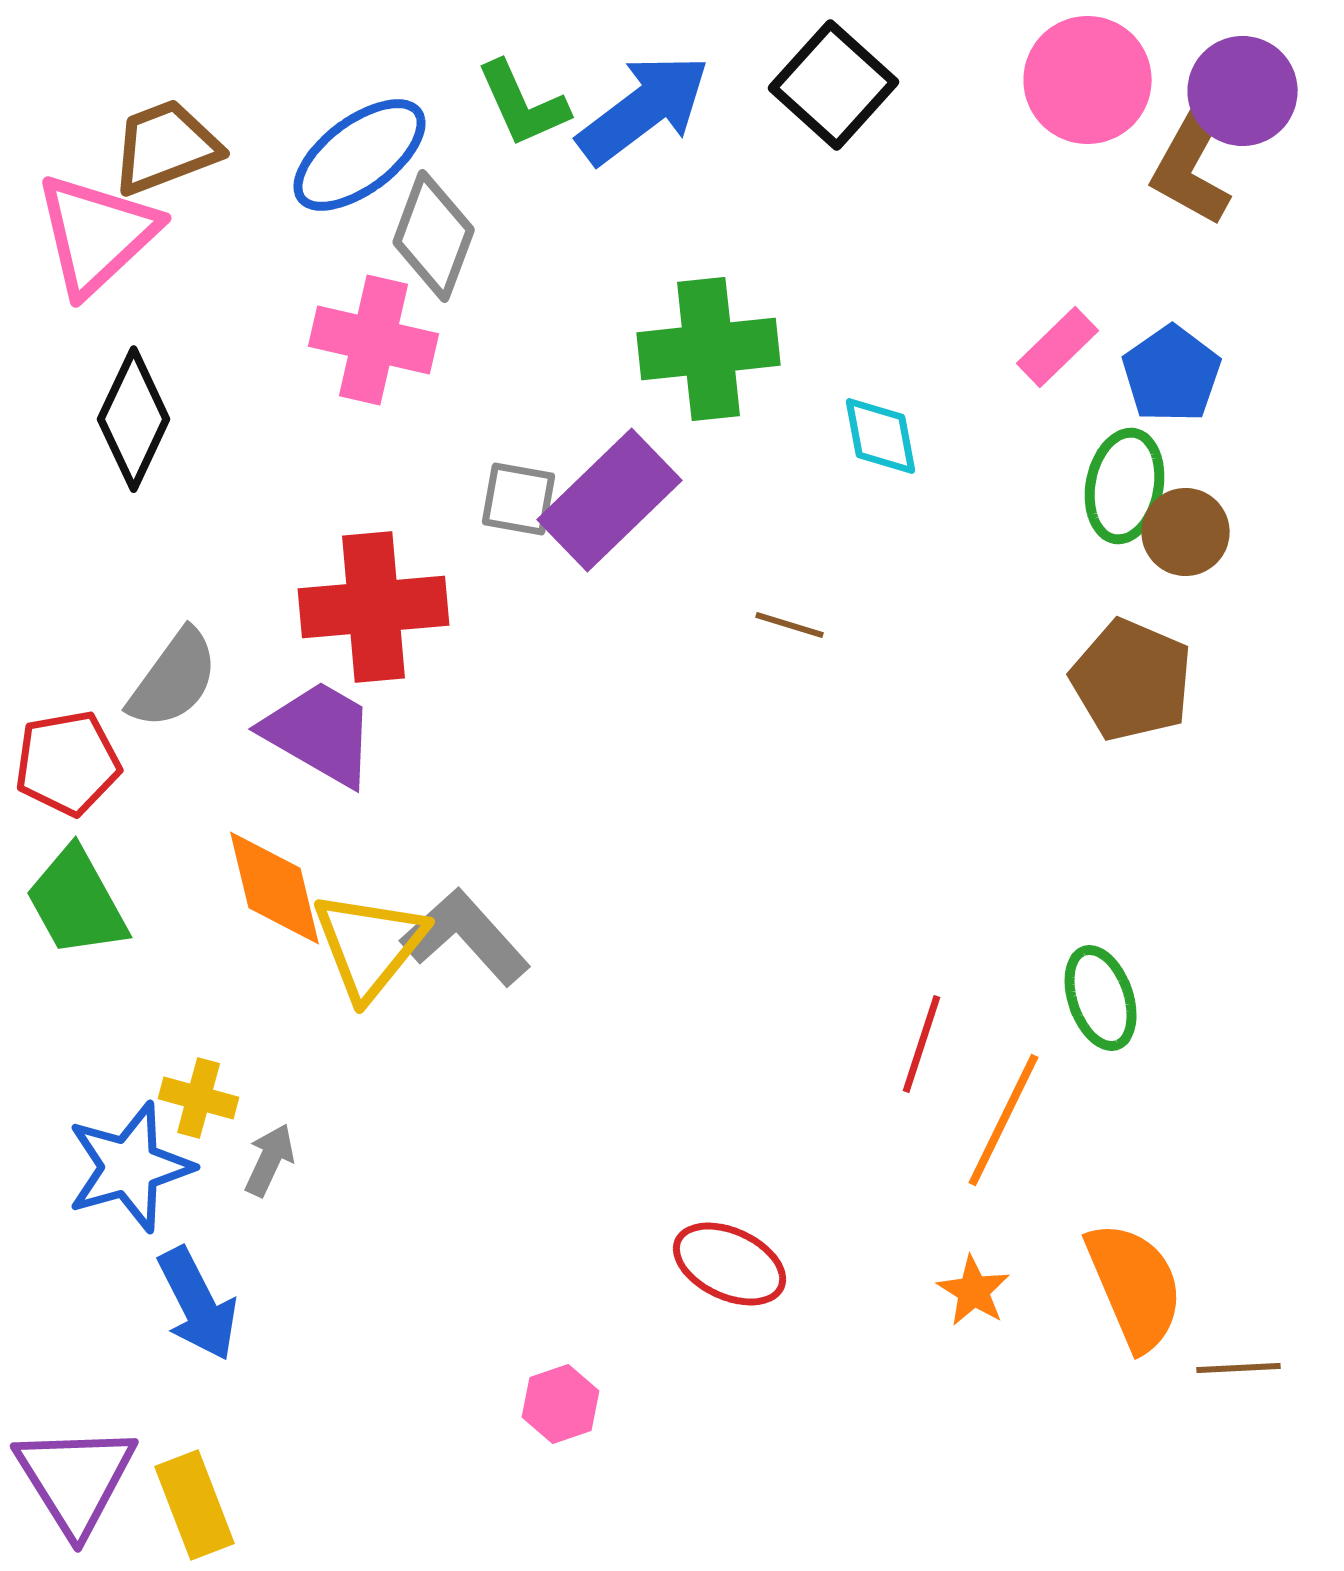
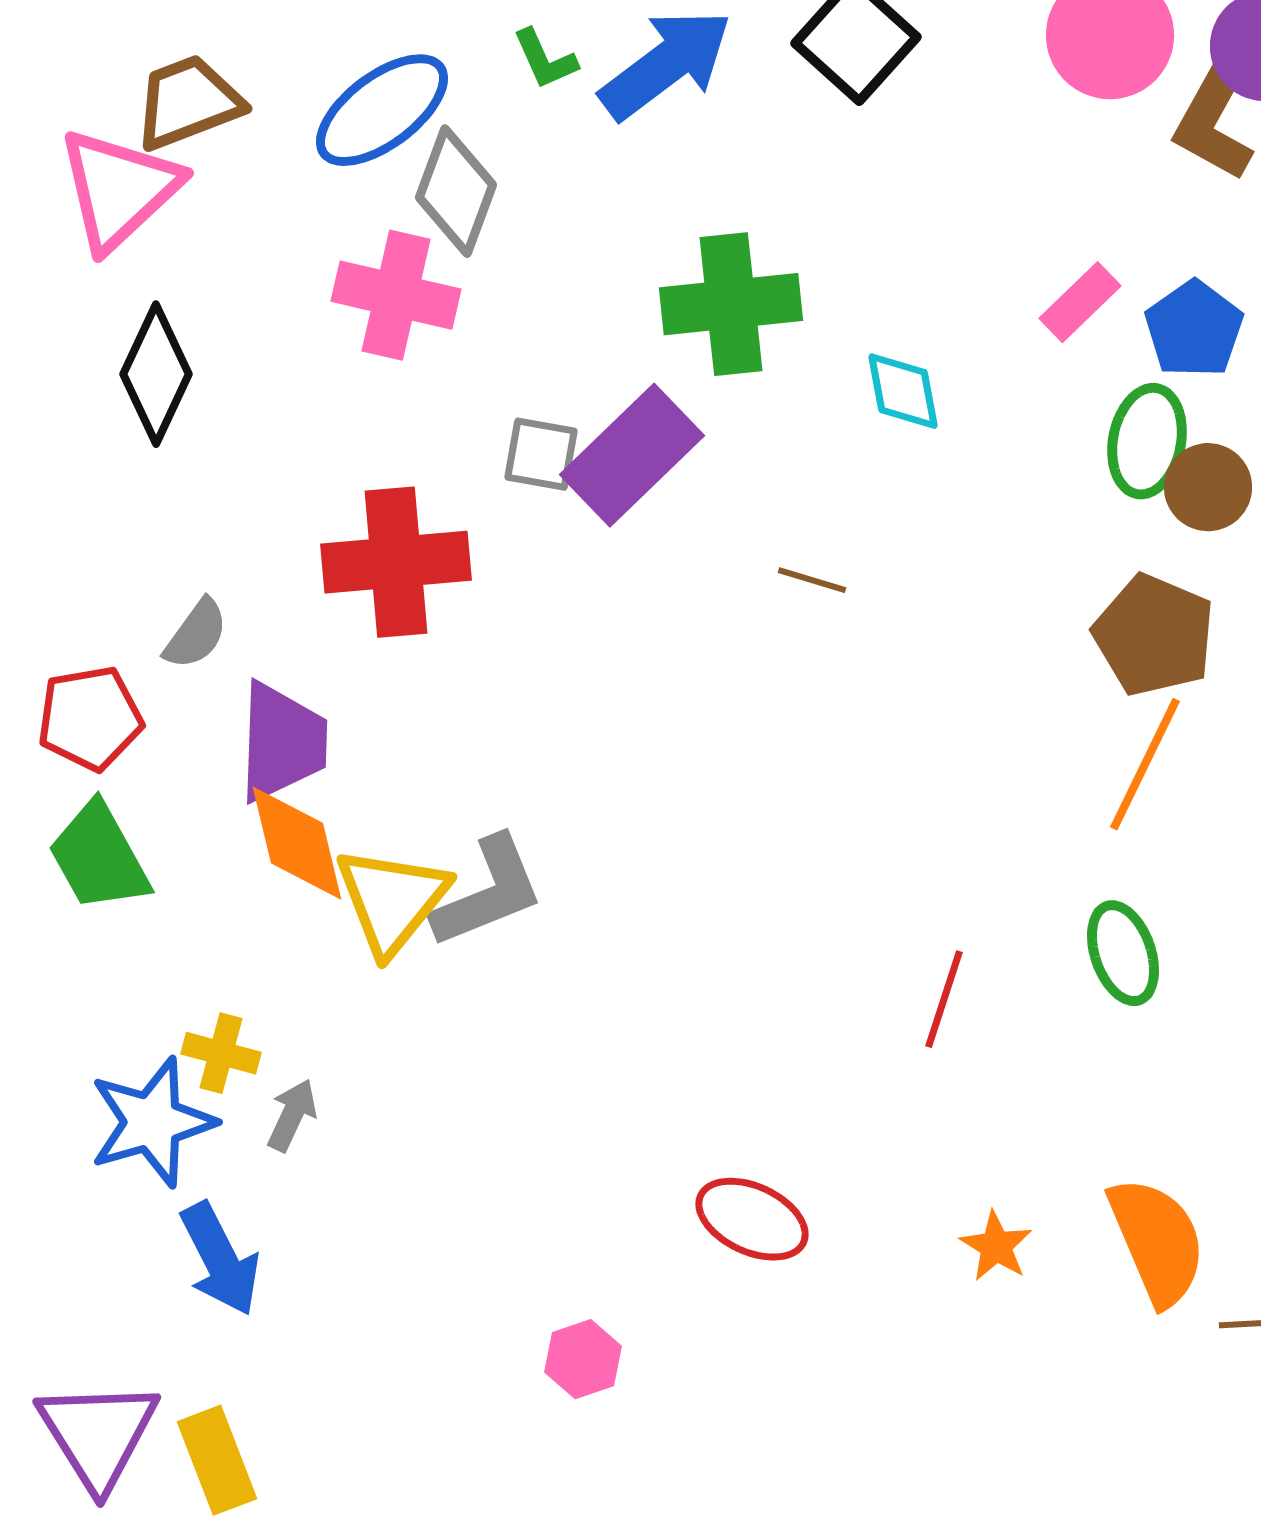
green L-shape: (523, 104) -> (545, 59), size x0.7
gray semicircle: (174, 679) -> (196, 634), size x0.7
purple trapezoid: (320, 733) -> (282, 742), moved, turned 62
gray L-shape: (466, 937) -> (488, 892), turned 110
orange line: (1004, 1120) -> (1145, 764), moved

